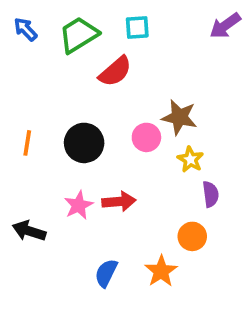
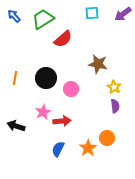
cyan square: (137, 27) -> (92, 13), moved
pink circle: (146, 137) -> (71, 89), moved
yellow star: (190, 159) -> (114, 87), moved
red arrow: (119, 202) -> (62, 121), moved
orange circle: (192, 236) -> (107, 138), moved

